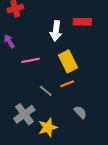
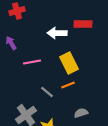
white arrow: (56, 31) -> (57, 33), turned 84
gray semicircle: (80, 112) -> (81, 113), turned -64

